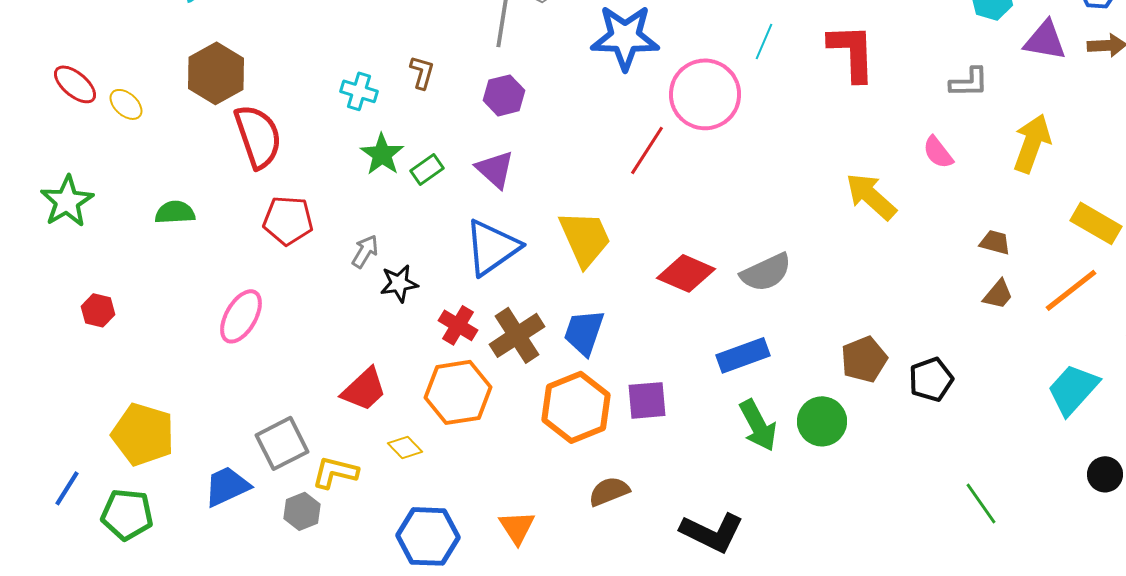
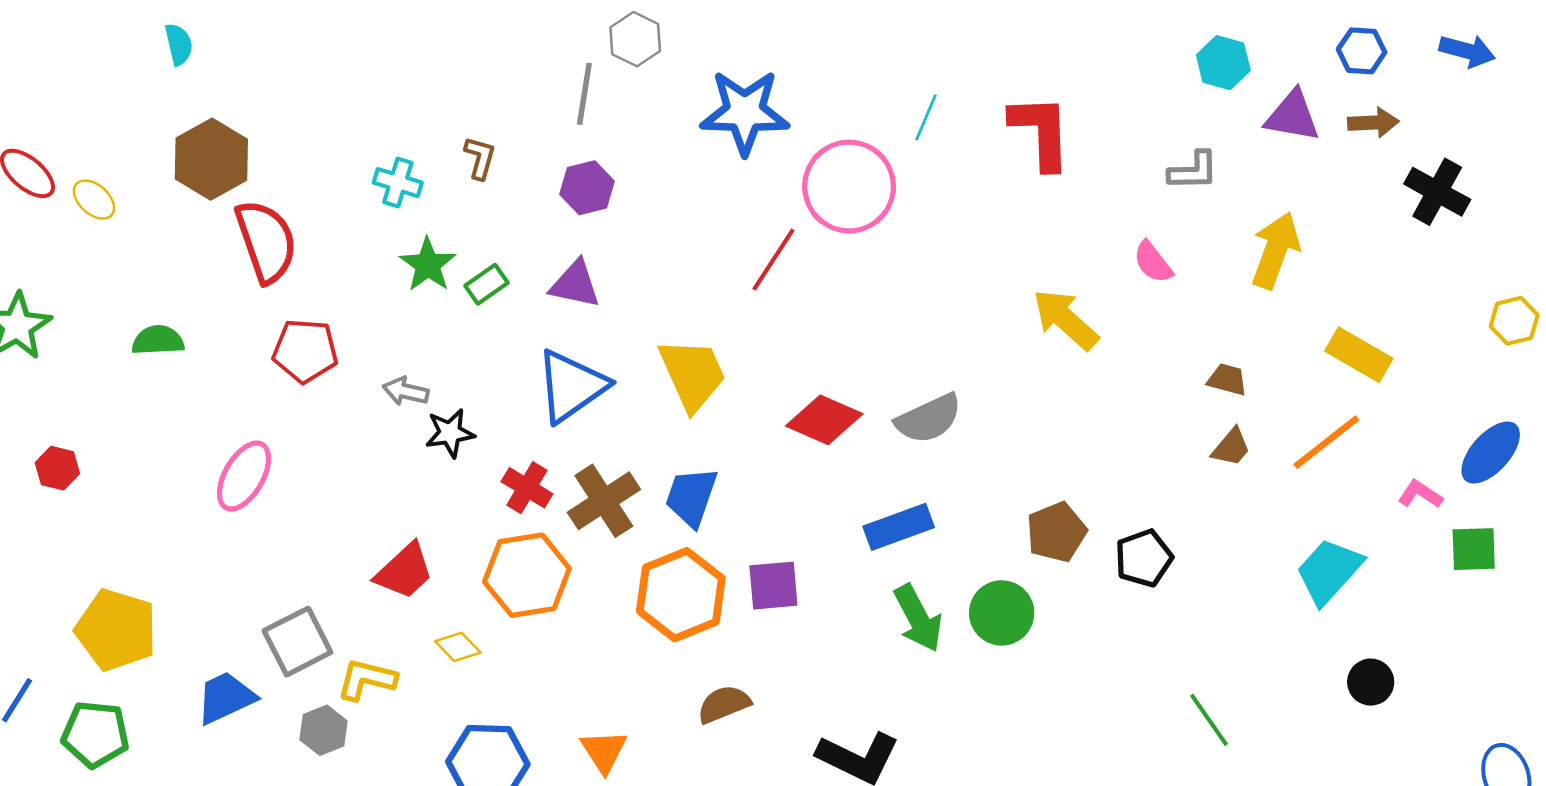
purple triangle: (495, 169) -> (575, 284), turned -30
gray arrow: (365, 251) -> (406, 391), turned -108

